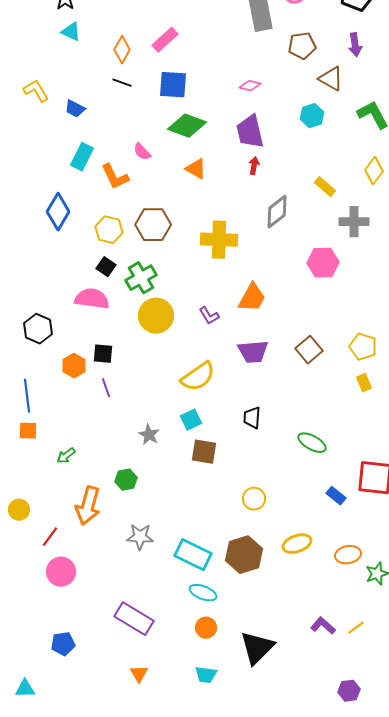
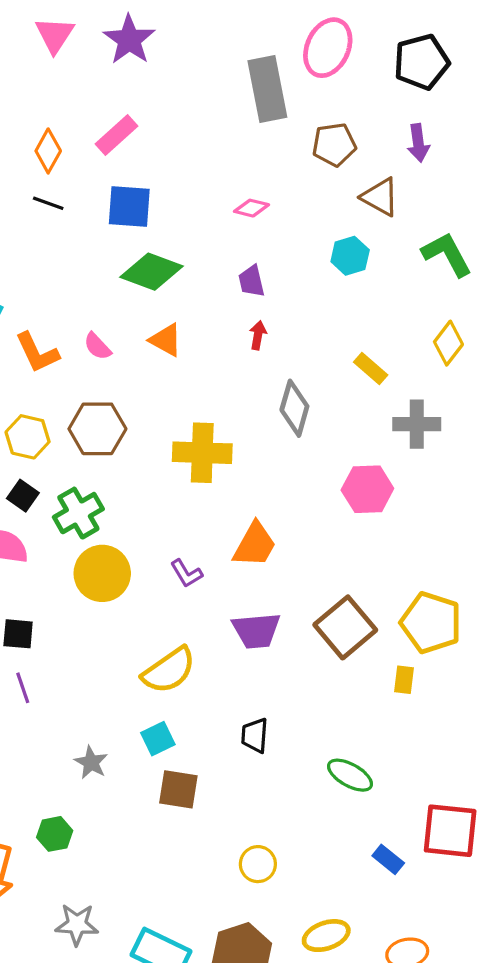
purple trapezoid: (250, 132) -> (252, 281), size x0.6
pink semicircle: (142, 152) -> (97, 346), moved
gray diamond: (277, 212) -> (294, 408), turned -36
yellow pentagon: (363, 347) -> (431, 623), size x1.4
brown square: (309, 350) -> (345, 627), size x1.4
yellow rectangle: (364, 383) -> (404, 680), moved, turned 30

